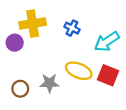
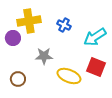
yellow ellipse: (79, 71) -> (69, 76), moved
gray star: (49, 83) -> (44, 56), moved

